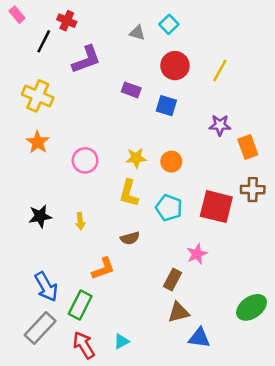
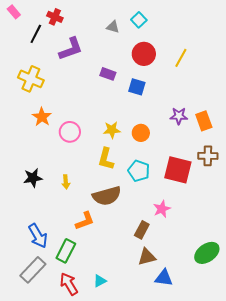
purple star: (220, 125) -> (179, 116), moved
orange star: (38, 142) -> (42, 117), moved
brown semicircle: (130, 238) -> (107, 196), size x1.8

